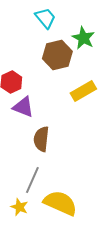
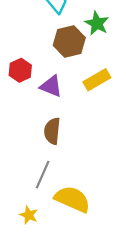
purple triangle: (23, 107) -> (51, 86), moved
yellow star: (19, 207) -> (29, 215), moved

